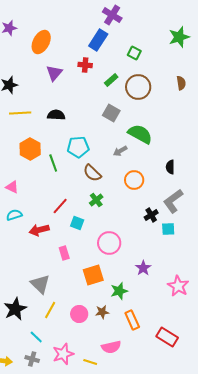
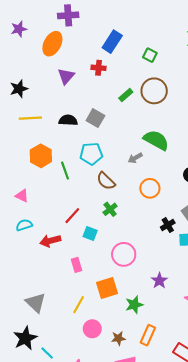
purple cross: (112, 15) -> (68, 15), moved, turned -36
green rectangle: (111, 80) -> (126, 95), moved
gray square: (111, 113) -> (95, 118), moved
gray triangle: (40, 284) -> (36, 303), moved
black star: (15, 309) -> (25, 338), moved
yellow line: (50, 310) -> (79, 305), moved
brown star: (102, 312) -> (118, 338), moved
orange rectangle: (132, 320) -> (148, 335), turned 48

